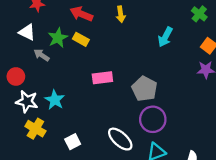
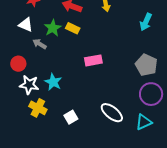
gray pentagon: (144, 89) -> (146, 65), moved
purple circle: (153, 119) -> (151, 94), moved

